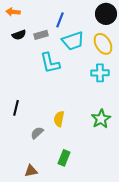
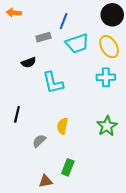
black semicircle: (19, 35) -> (29, 62), moved
cyan L-shape: (50, 63) -> (53, 83), moved
brown triangle: (31, 171) -> (46, 181), moved

